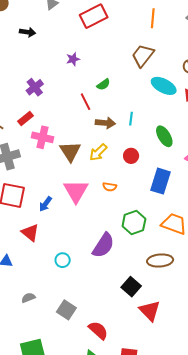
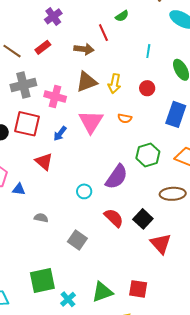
brown arrow: (105, 123) -> (84, 49), moved
pink cross: (42, 137) -> (55, 97), moved
brown triangle: (70, 151) -> (86, 82), turned 40
yellow arrow: (98, 152) -> (114, 84), turned -36
cyan circle: (63, 260) -> (84, 191), moved
gray semicircle: (28, 298) -> (41, 218), moved, turned 32
red semicircle: (98, 330) -> (114, 218), moved

